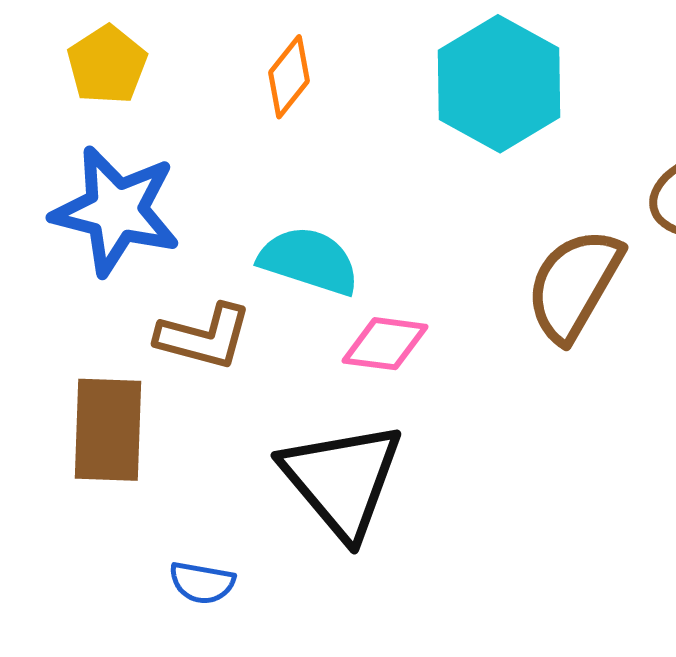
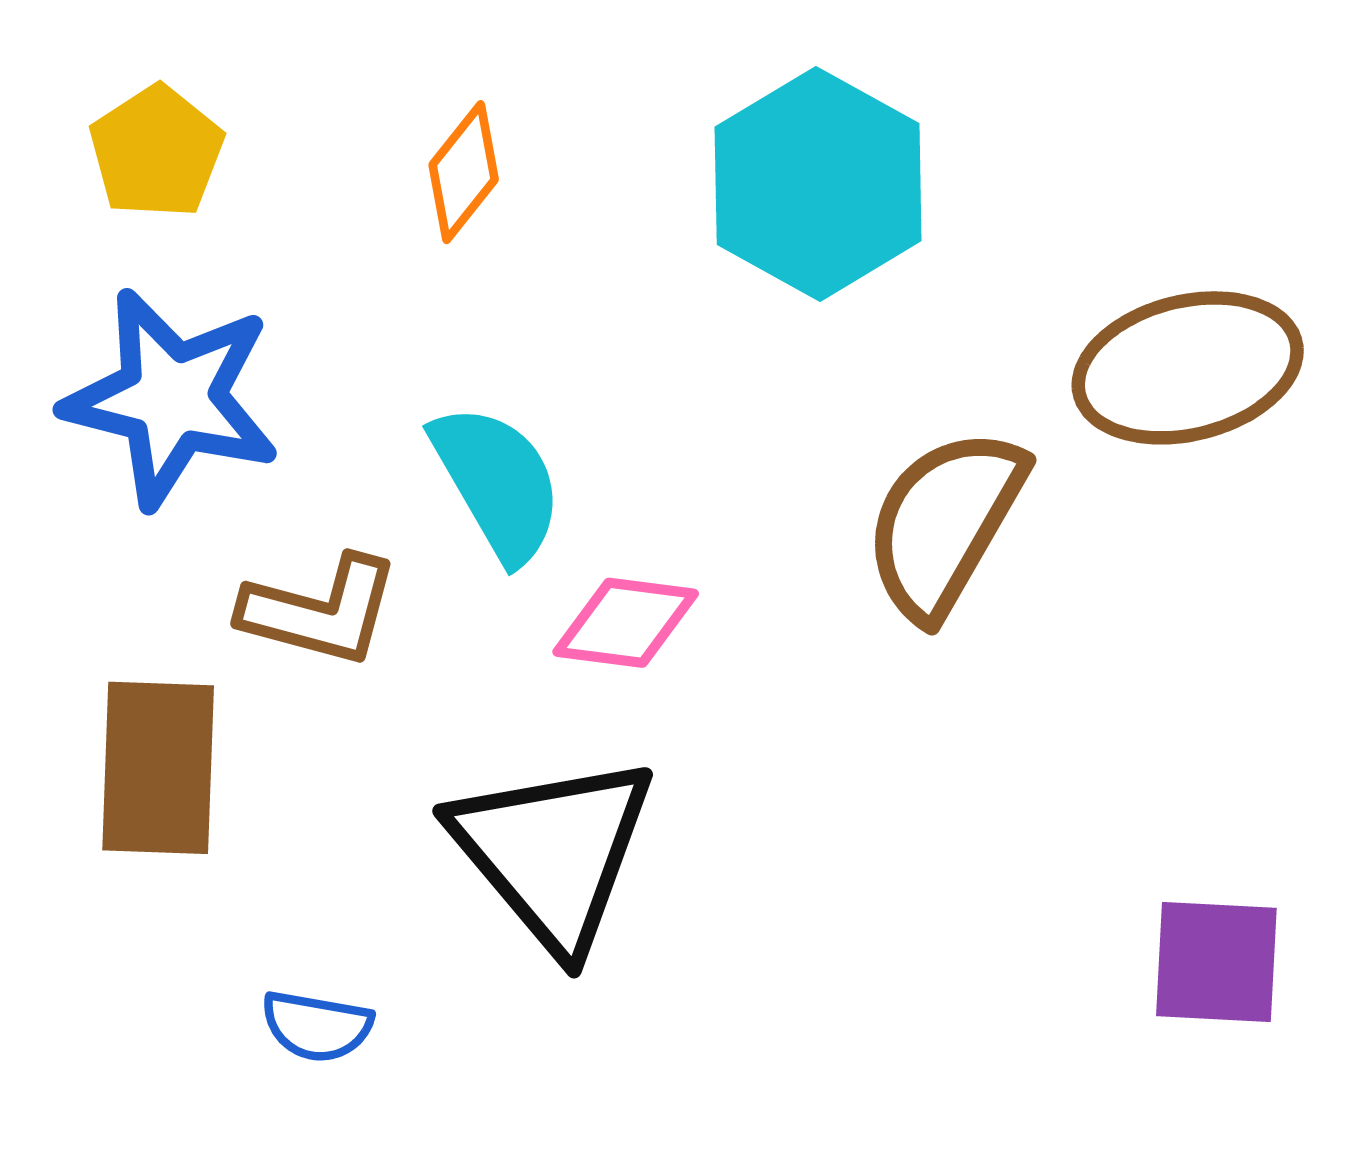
cyan semicircle: (309, 261) -> (497, 483), turned 42

